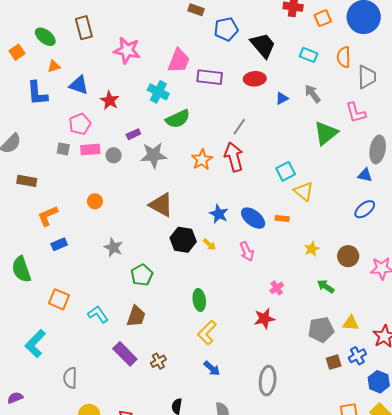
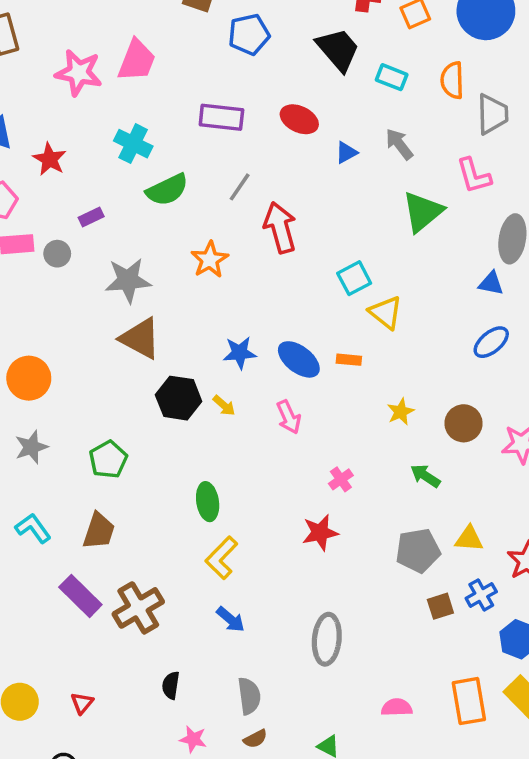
black trapezoid: (263, 45) -> (338, 49), moved
pink trapezoid: (179, 61) -> (137, 60), moved
red ellipse: (255, 79) -> (299, 119), turned 30
gray line: (239, 127) -> (240, 187), moved
gray star: (154, 155) -> (128, 280), moved
red arrow: (234, 157) -> (280, 228), moved
orange circle: (95, 201) -> (29, 378), moved, size x1.6
blue star: (219, 214) -> (240, 353), turned -30
gray star: (113, 247) -> (31, 447), moved, turned 30
brown cross: (158, 361) -> (138, 608), size x1.8

